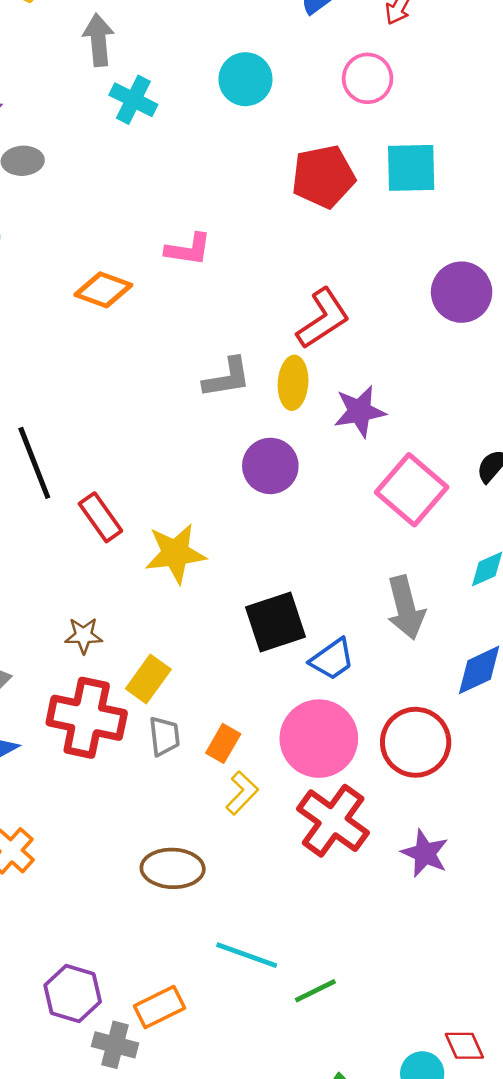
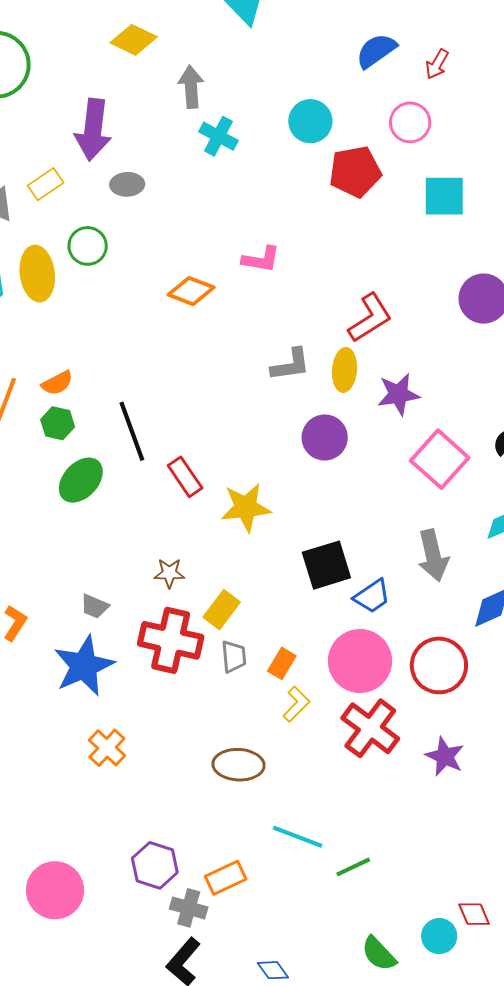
red pentagon: (323, 177) -> (355, 172), moved

